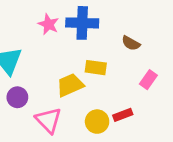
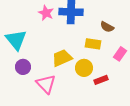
yellow rectangle: (96, 68) -> (93, 44), moved
yellow circle: (97, 122) -> (84, 68), moved

